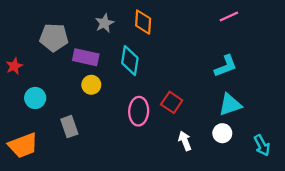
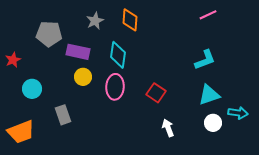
pink ellipse: (139, 111) -> (115, 87), moved
white circle: (222, 133) -> (213, 123), moved
cyan arrow: (262, 145) -> (238, 113), moved, turned -54

